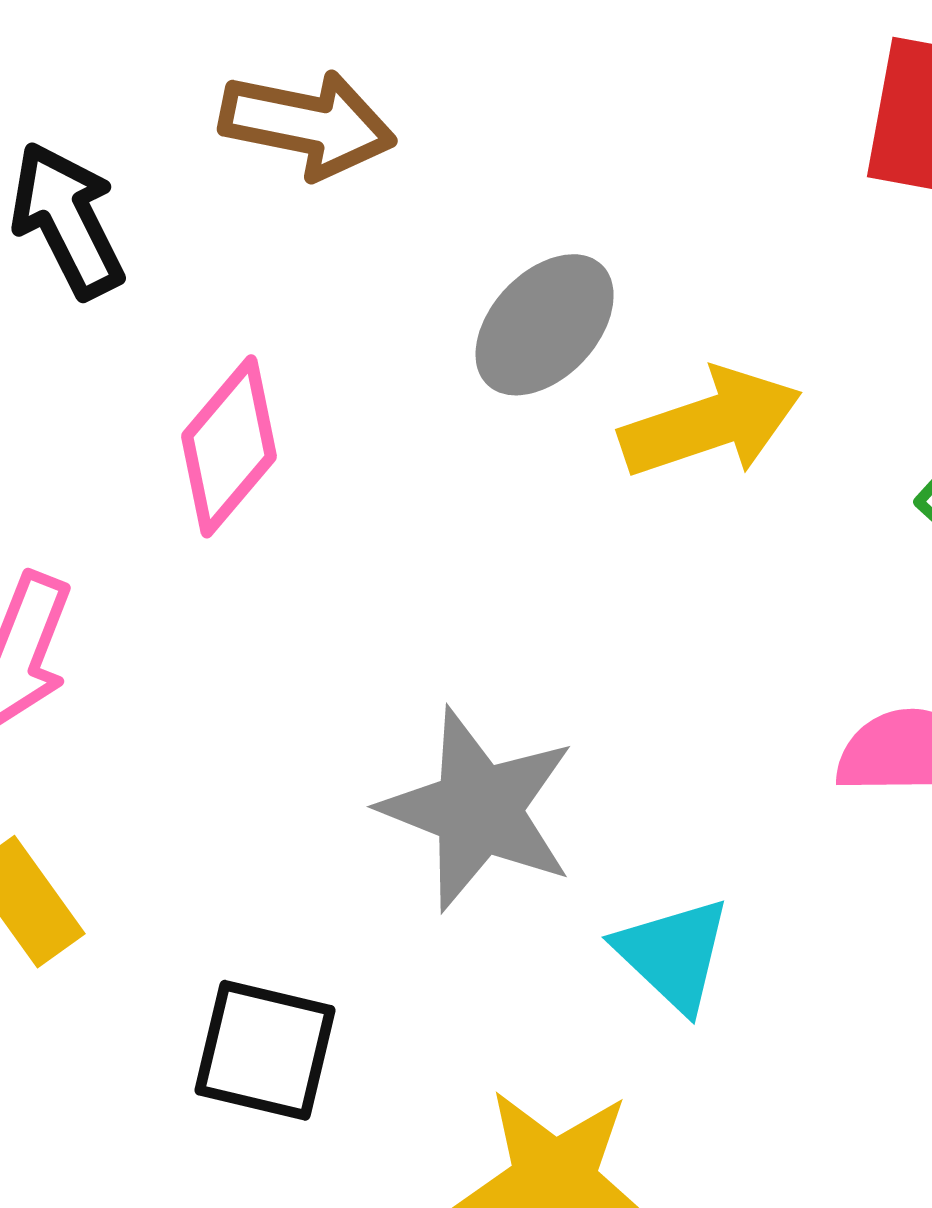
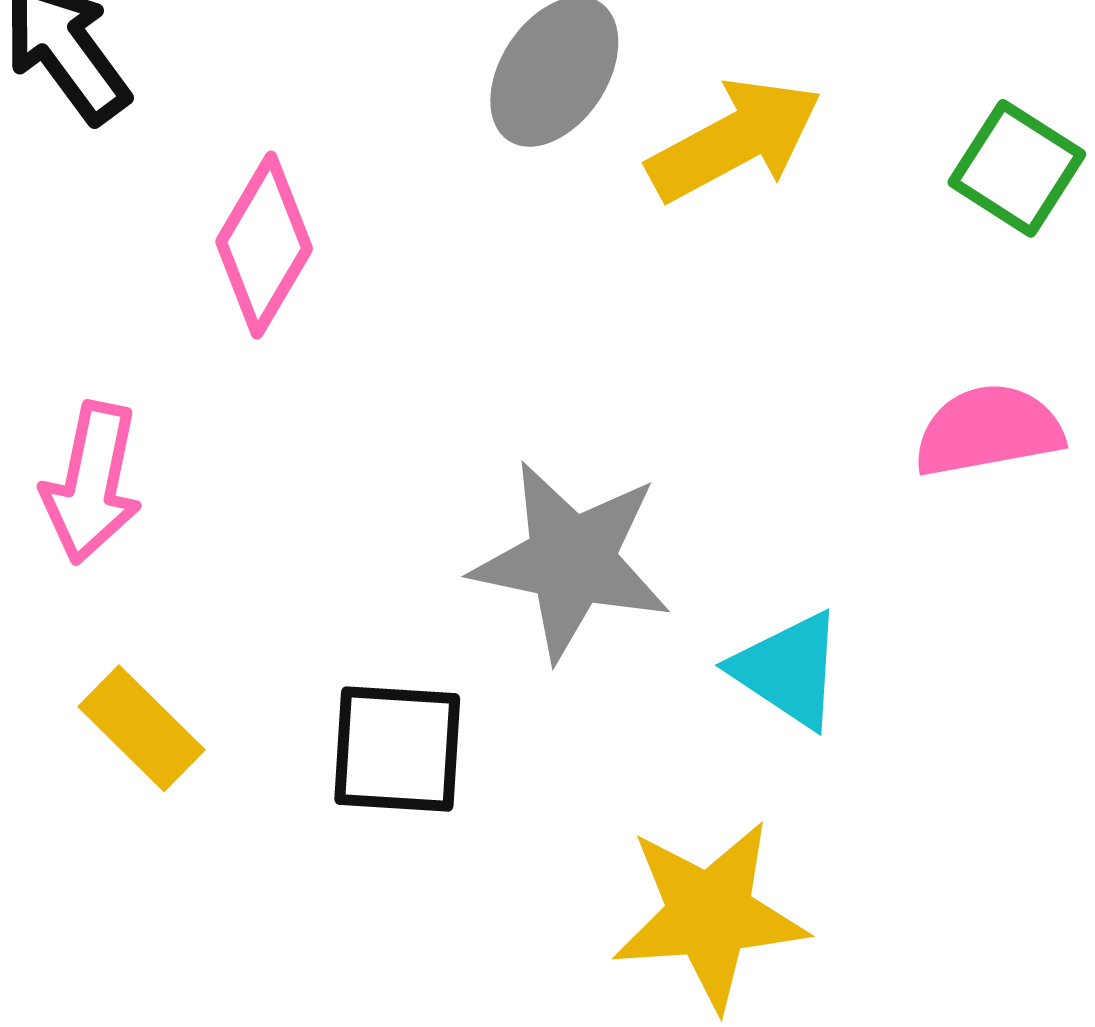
black square: (265, 1050) -> (397, 749), moved

